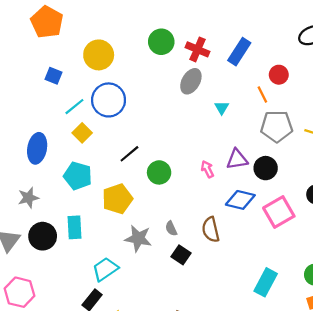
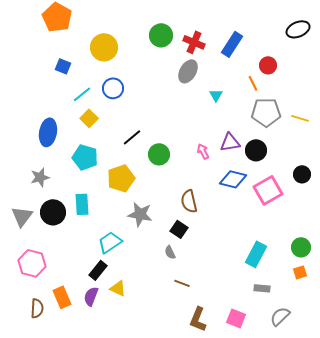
blue circle: (109, 100) -> (113, 88), size x0.7
gray semicircle: (171, 228) -> (170, 252), moved
brown semicircle: (211, 230) -> (189, 201), moved

